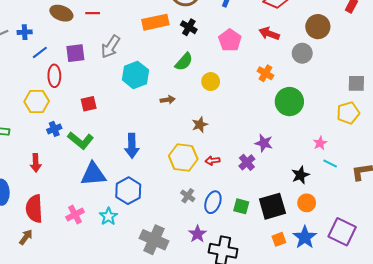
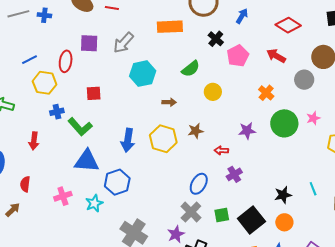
black cross: (189, 27) -> (216, 39), moved
blue line: (40, 52) -> (29, 60), moved
purple star: (264, 143) -> (247, 131), moved, turned -30
pink star: (320, 143) -> (313, 118), moved
yellow hexagon: (183, 157) -> (163, 139), moved
red arrow: (212, 161) -> (221, 150), moved
cyan line: (330, 164) -> (313, 189), turned 32
gray cross: (188, 196) -> (191, 212), moved, size x1.5
blue ellipse: (213, 202) -> (199, 184), moved
green square: (241, 206) -> (222, 215), turned -35
black square: (272, 206) -> (251, 220), turned -32
red semicircle: (34, 209) -> (25, 184), size x0.6

